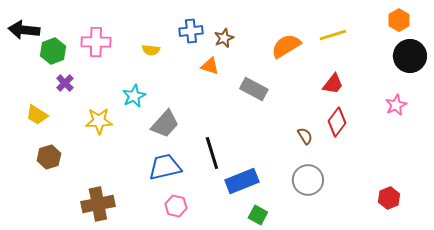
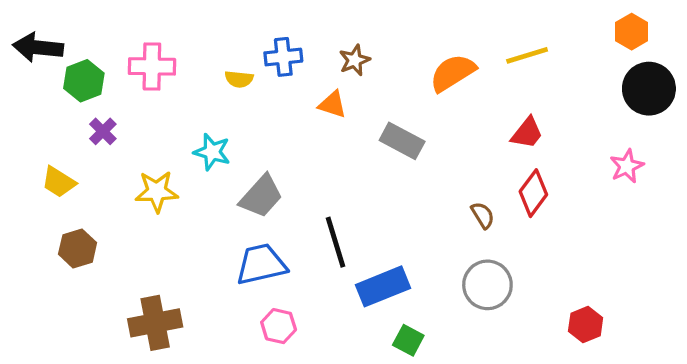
blue cross: (191, 31) -> (283, 57), moved
cyan star: (134, 96) -> (212, 152), turned -30
red hexagon: (389, 198) -> (586, 324), moved

